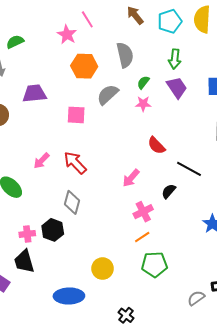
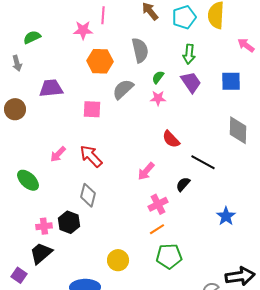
pink line: (87, 19) -> (103, 15), turned 36
pink star: (67, 35) -> (83, 30), turned -30
black trapezoid: (24, 261) -> (41, 253), turned 65

